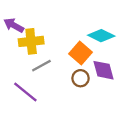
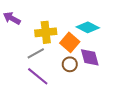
yellow cross: (31, 41) -> (46, 32), moved
purple line: (25, 92) -> (38, 76), moved

